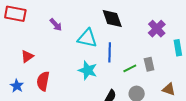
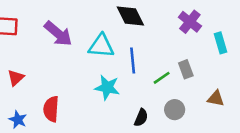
purple arrow: (56, 25) -> (58, 34), size x1.6
red triangle: (27, 56) -> (16, 78), moved

